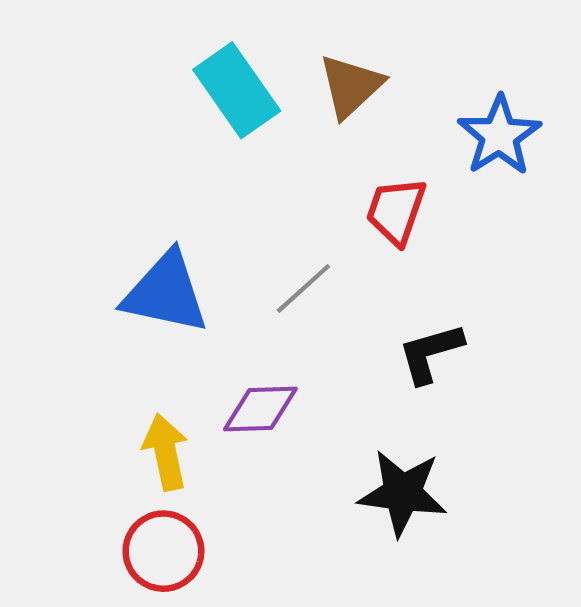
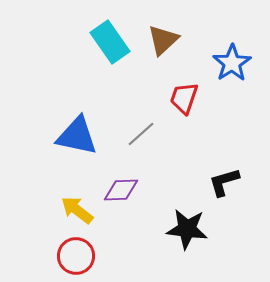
black L-shape: (430, 353) -> (224, 182), moved
yellow arrow: (166, 452) -> (77, 210), turned -40

